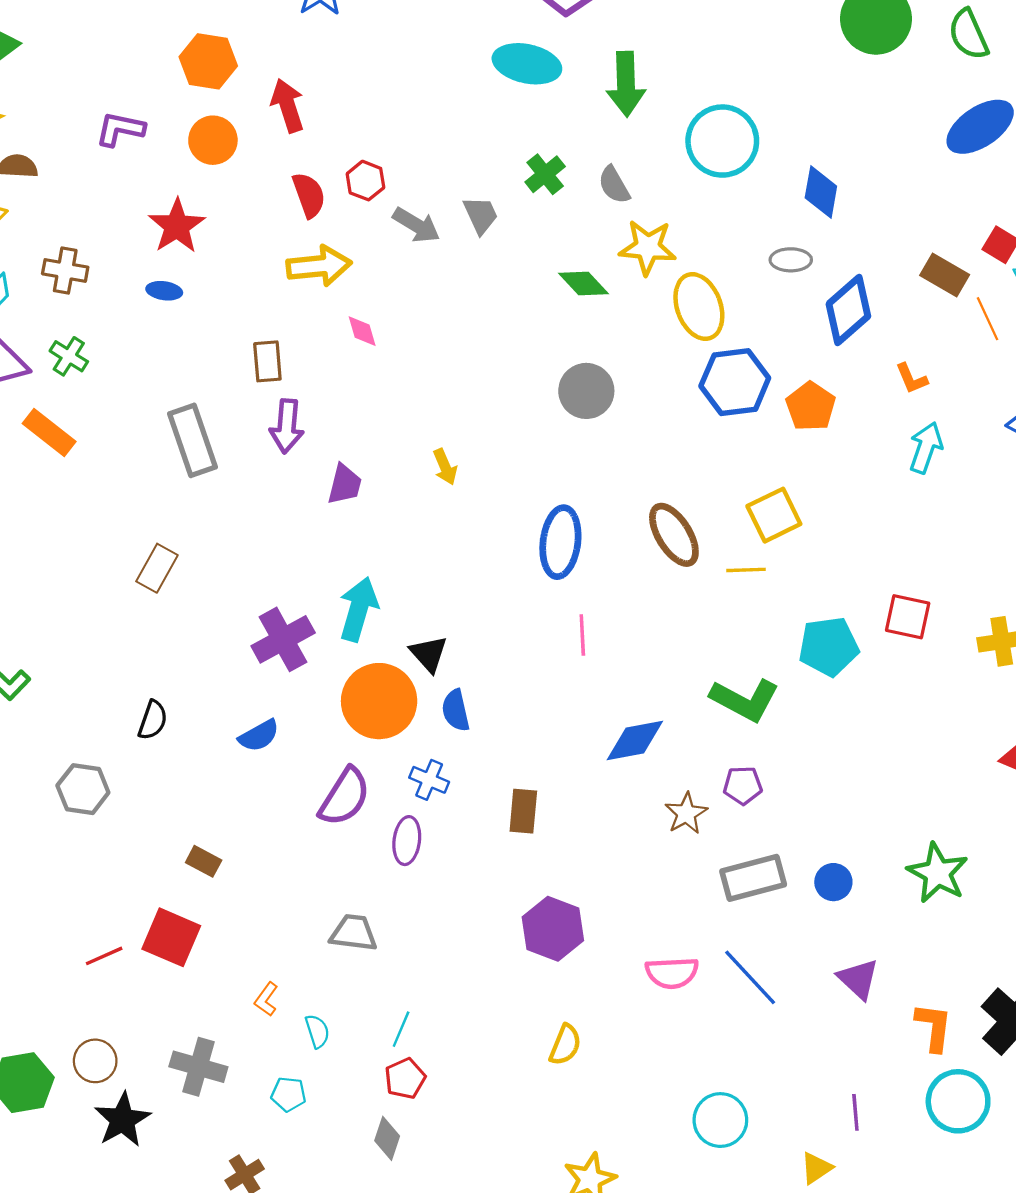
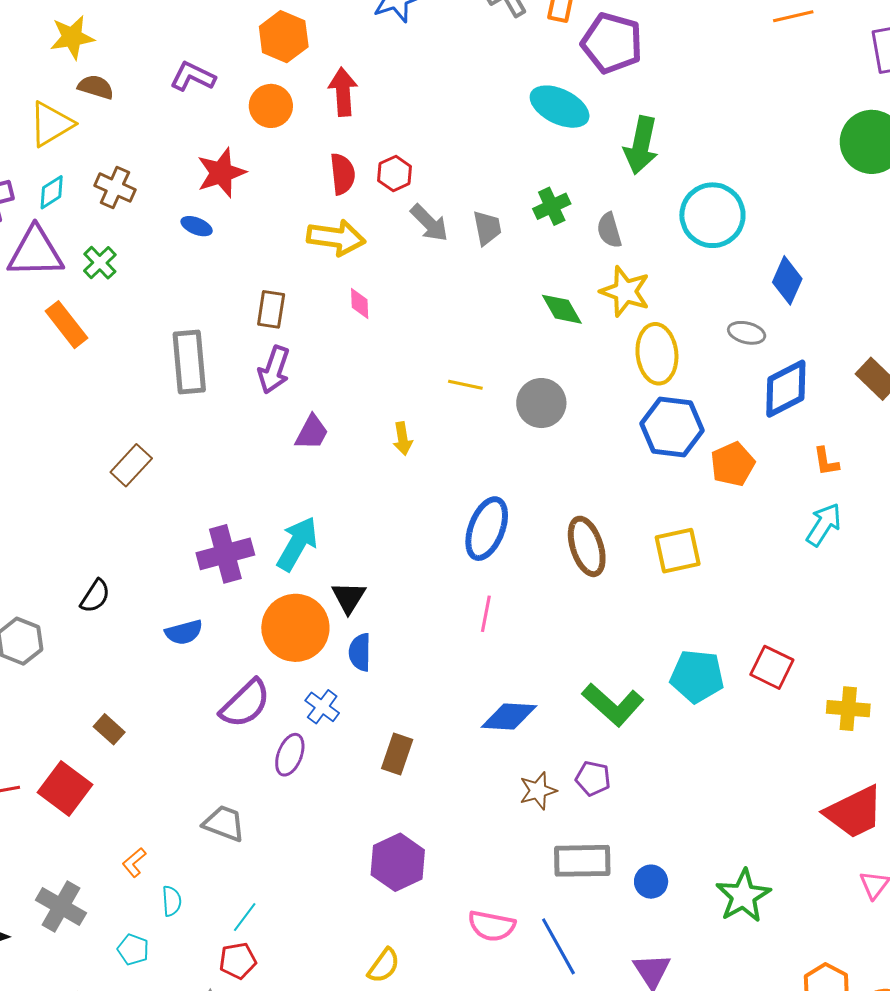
yellow line: (746, 570) -> (465, 385), moved

